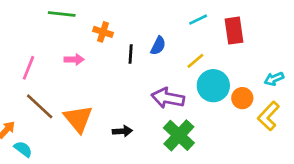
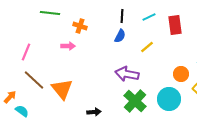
black line: (131, 54) -> (122, 16), moved
pink arrow: (74, 59) -> (68, 46), moved
cyan circle: (213, 86) -> (169, 99), moved
black arrow: (122, 131) -> (94, 112), moved

